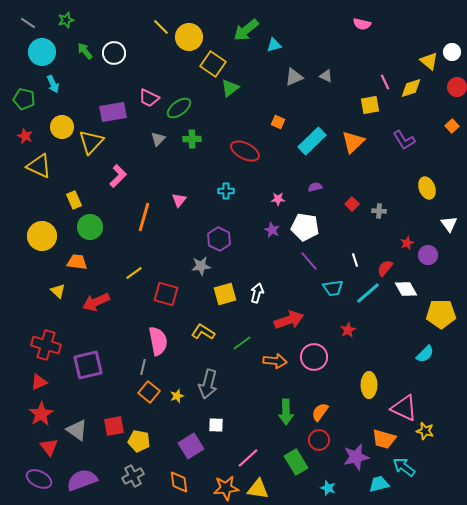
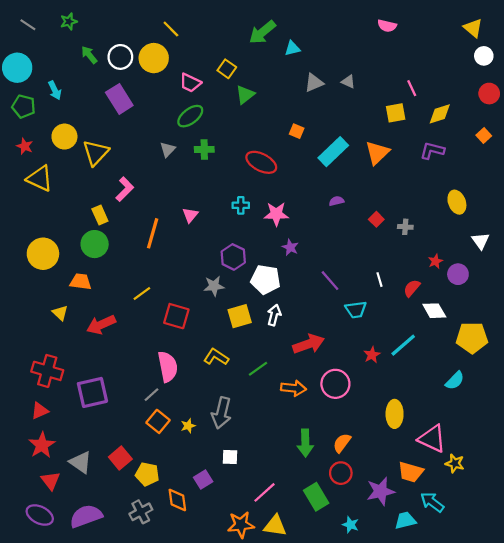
yellow circle: (189, 37) -> (154, 58), moved
cyan circle: (42, 52) -> (17, 68), moved
yellow triangle: (429, 61) -> (473, 28), moved
yellow square: (213, 64) -> (227, 69), size x0.7
yellow diamond: (411, 88) -> (440, 114), moved
pink trapezoid: (149, 98) -> (190, 83), moved
purple rectangle: (113, 112) -> (119, 99), moved, turned 68
purple L-shape: (404, 140) -> (432, 151), turned 135
pink star: (278, 199) -> (276, 214), moved, size x1.6
yellow rectangle: (74, 200) -> (100, 215), moved
white pentagon: (305, 227) -> (266, 280), moved
cyan line: (368, 293) -> (403, 345), moved
gray line: (143, 367) -> (152, 395), turned 35
red square: (114, 426) -> (120, 458), turned -30
purple square: (191, 446) -> (203, 480), size x0.7
orange diamond: (179, 482) -> (177, 500), moved

